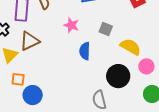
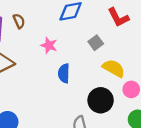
gray square: (106, 29) -> (96, 43), moved, turned 32

